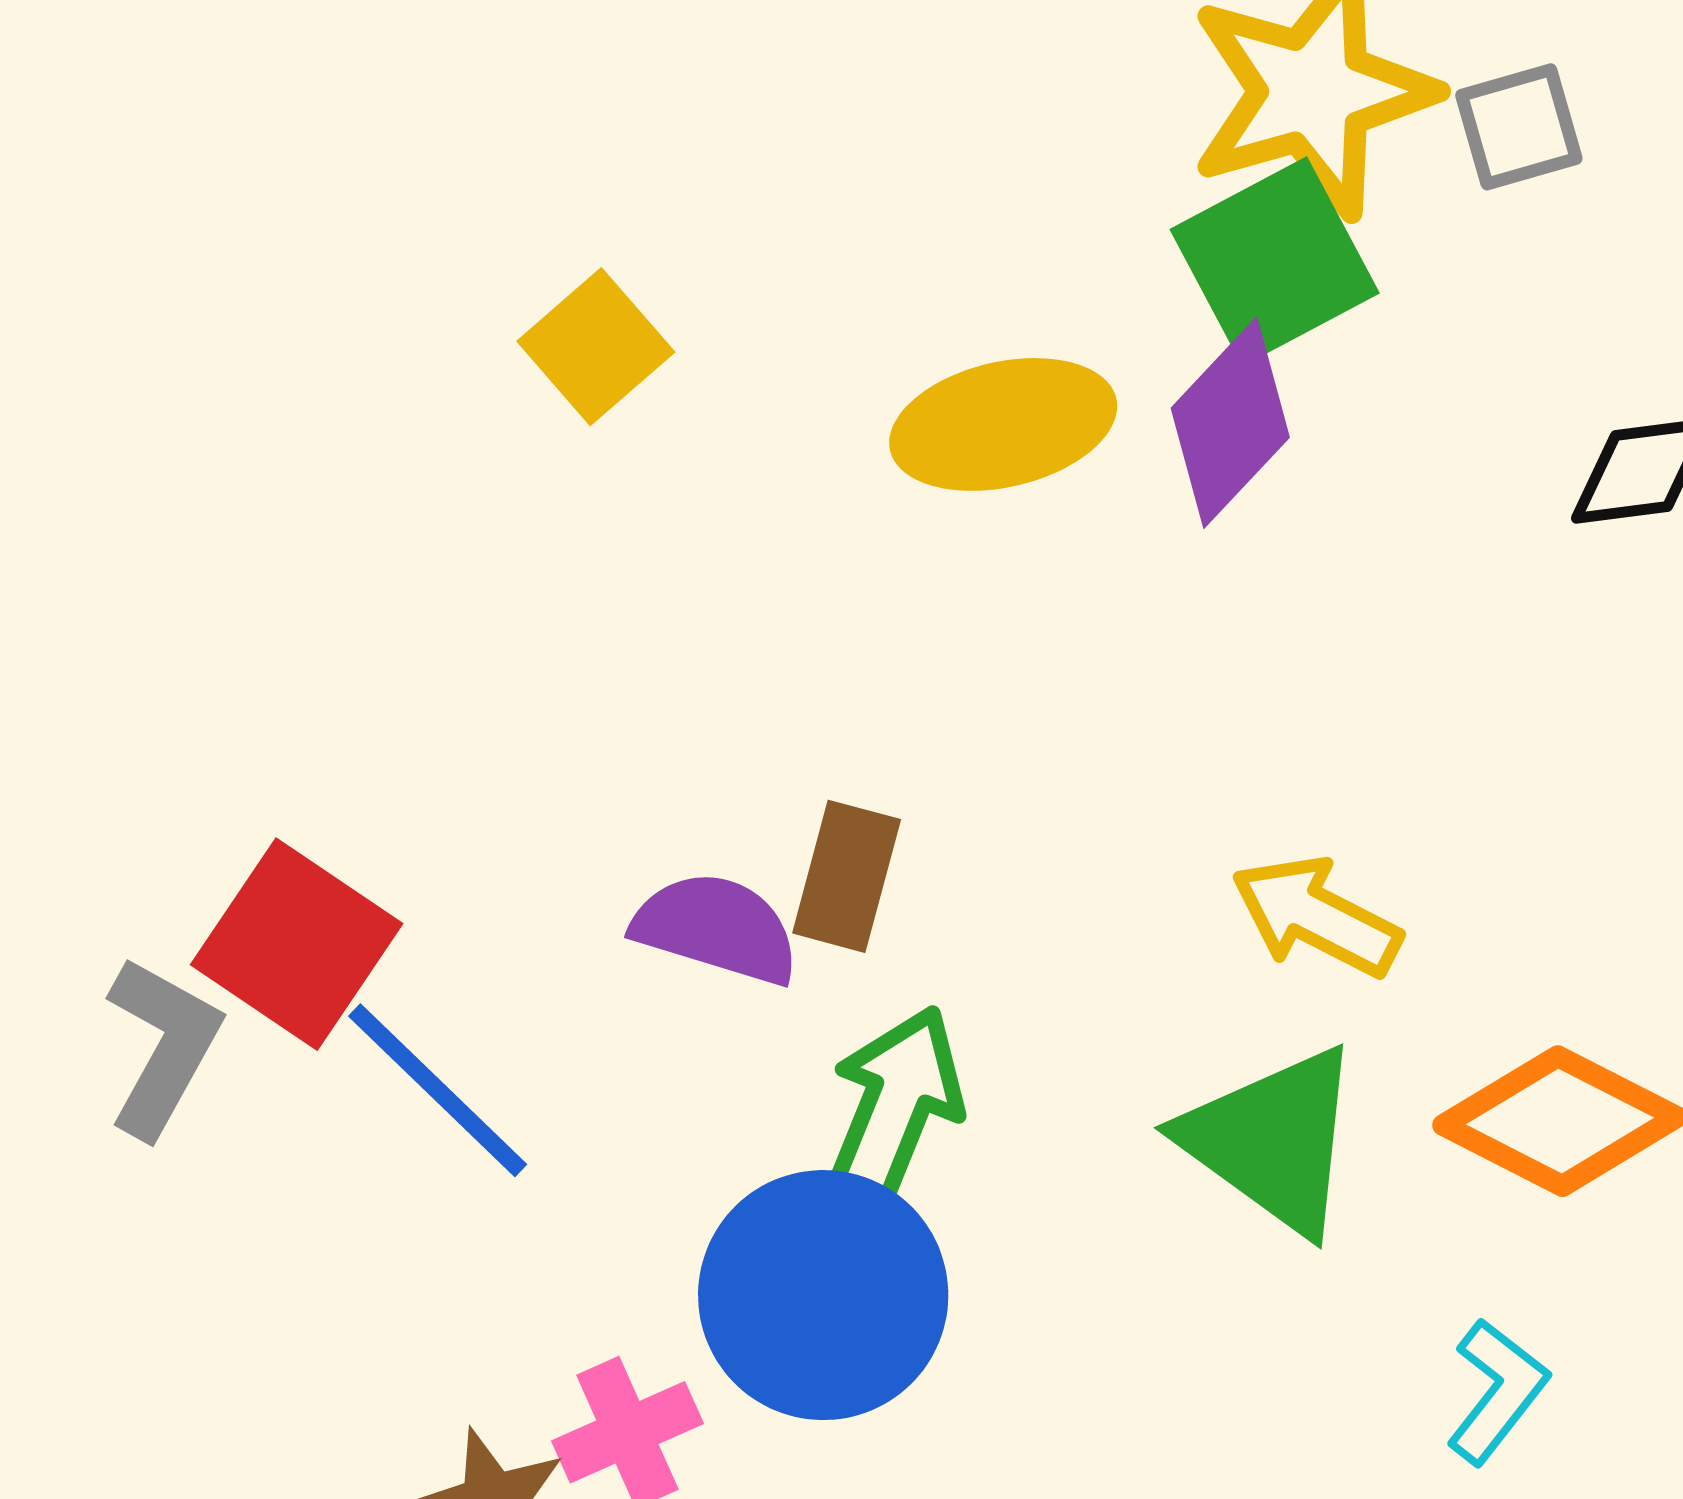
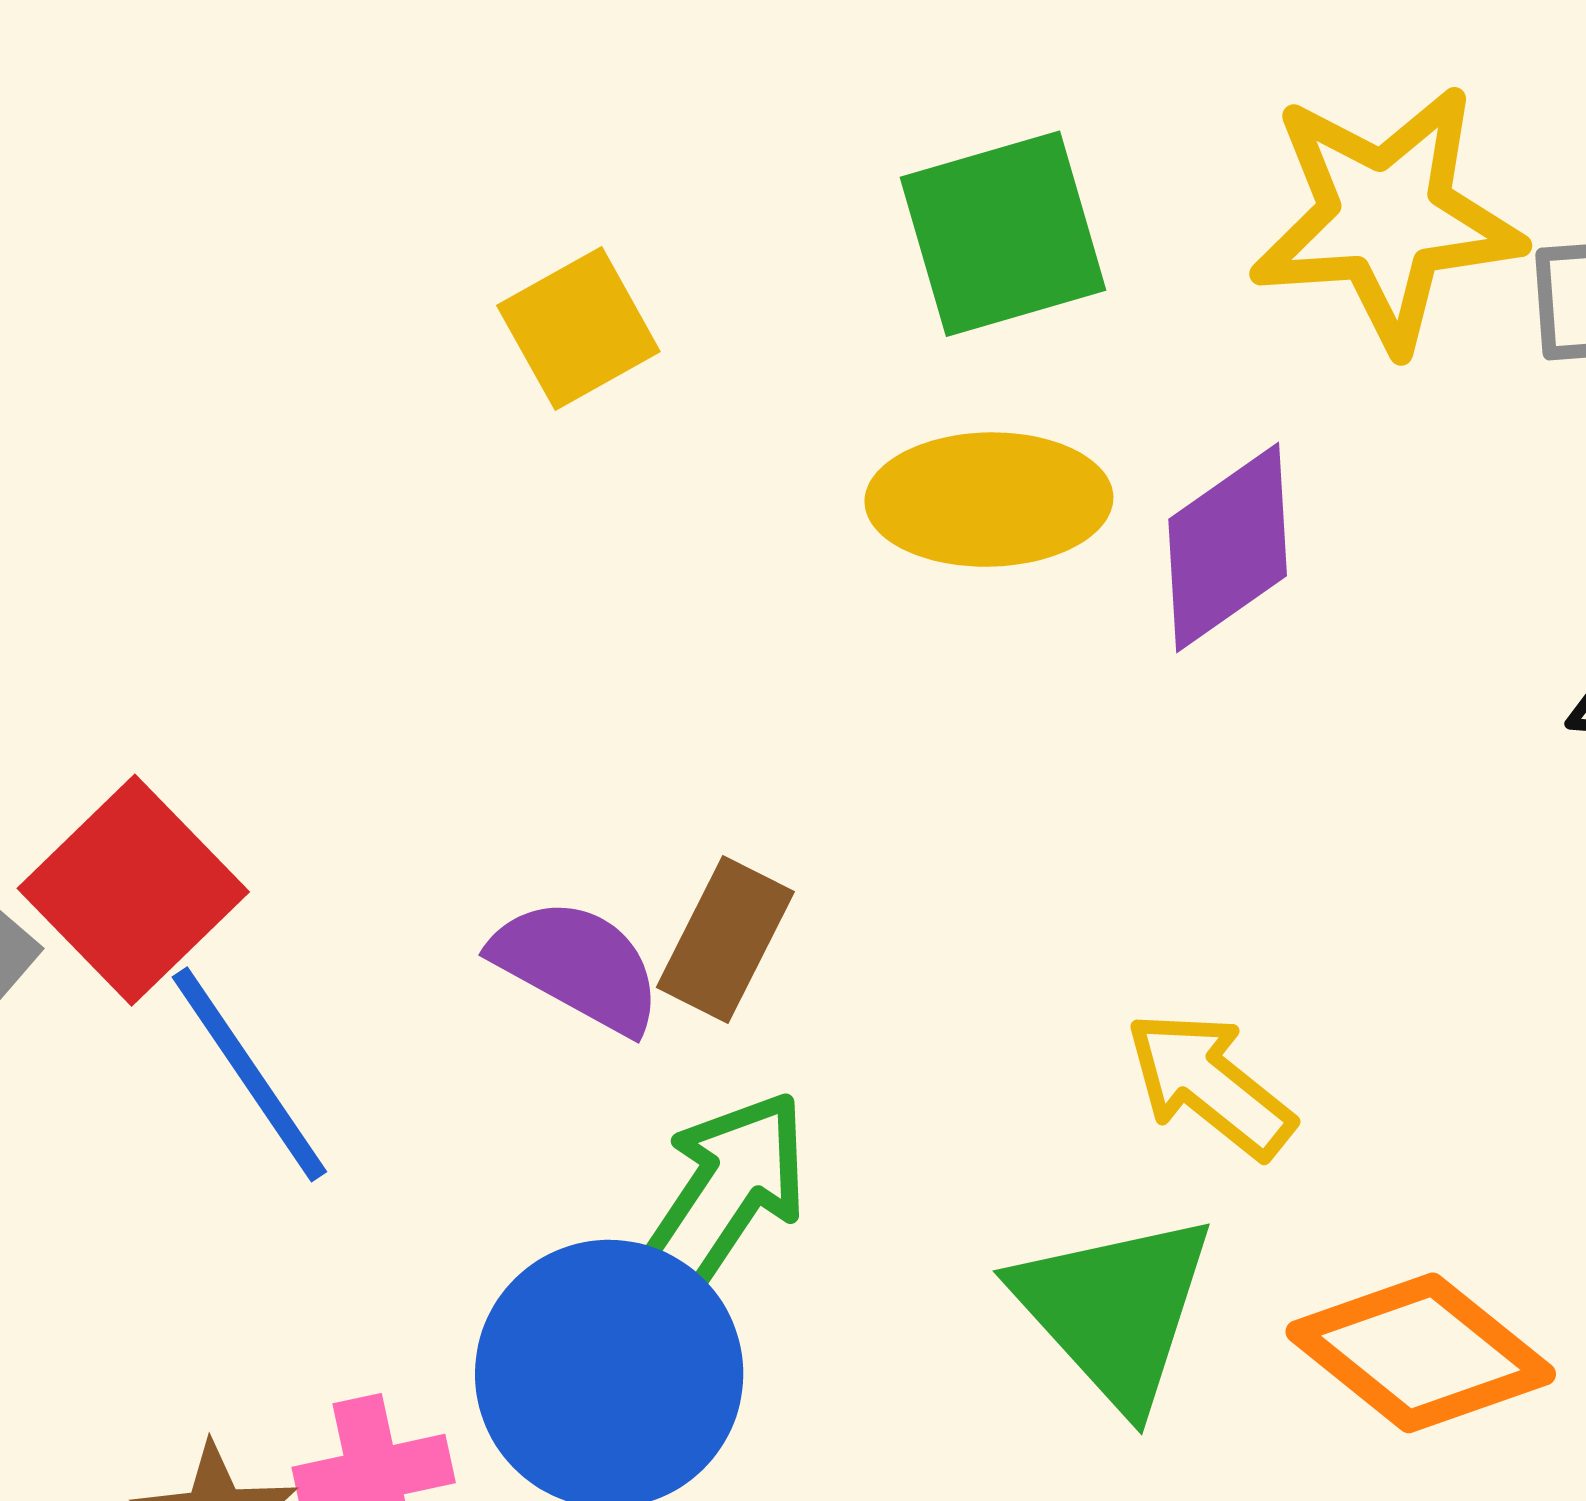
green square: (1275, 261) -> (1003, 234), moved

